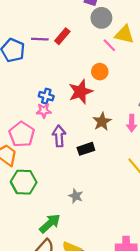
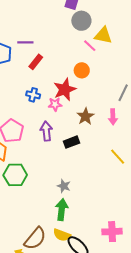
red rectangle: (62, 36) -> (36, 62), moved
pink star: (44, 111) -> (55, 104), moved
green arrow: (50, 223) -> (62, 210), moved, turned -40

